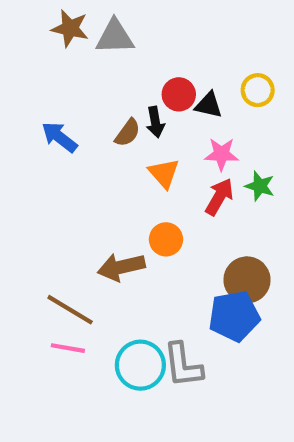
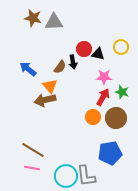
orange triangle: (164, 173) -> (50, 86), moved
orange circle: (166, 239) -> (93, 117), moved
brown arrow: (121, 267) -> (45, 100), moved
brown circle: (247, 280) -> (116, 118), moved

